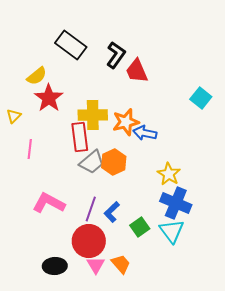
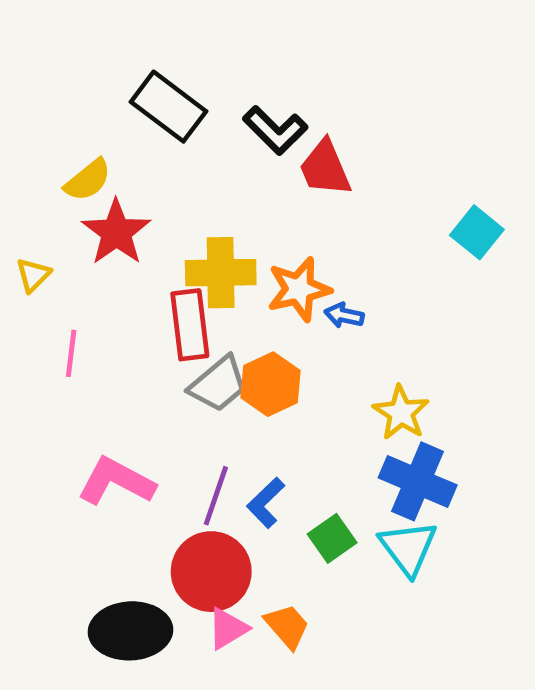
black L-shape: (116, 55) -> (275, 130), turned 100
blue arrow: (145, 133) -> (344, 315), size x0.7
pink triangle: (96, 265) -> (228, 629), turned 30
black ellipse: (55, 266) -> (131, 631), size x1.4

